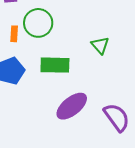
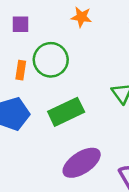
green rectangle: (55, 65) -> (66, 112), turned -32

